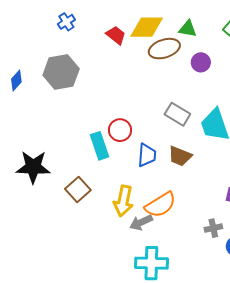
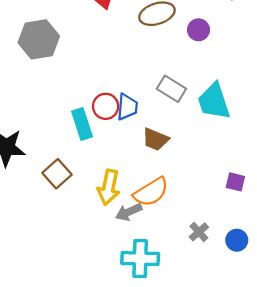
blue trapezoid: (147, 155) -> (127, 107), moved
brown trapezoid: (180, 156) -> (155, 139), moved
gray cross: (213, 228) -> (199, 232), moved, turned -30

